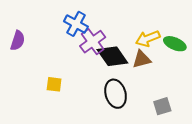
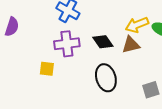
purple cross: (93, 42) -> (67, 44), moved, turned 30
black diamond: (112, 56) -> (103, 42), size x0.7

